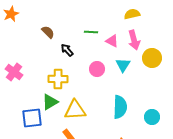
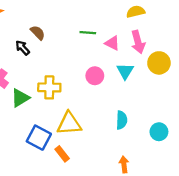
black arrow: (67, 50) -> (22, 48), moved
green triangle: (50, 102) -> (20, 98), moved
cyan semicircle: (120, 107) -> (122, 120), size x0.7
blue square: (32, 118) -> (39, 138), moved, turned 35

